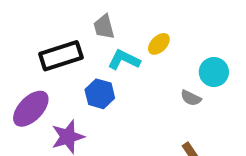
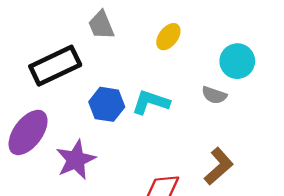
cyan L-shape: (124, 60) -> (151, 102), moved

